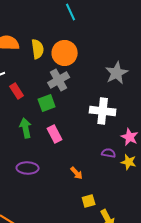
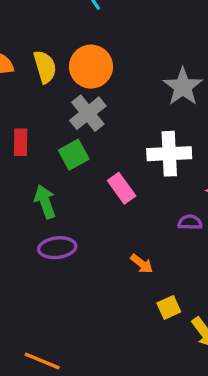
red rectangle: (17, 91) -> (21, 142), turned 42
pink rectangle: (55, 134) -> (122, 188), moved
purple ellipse: (28, 168) -> (57, 248), moved

